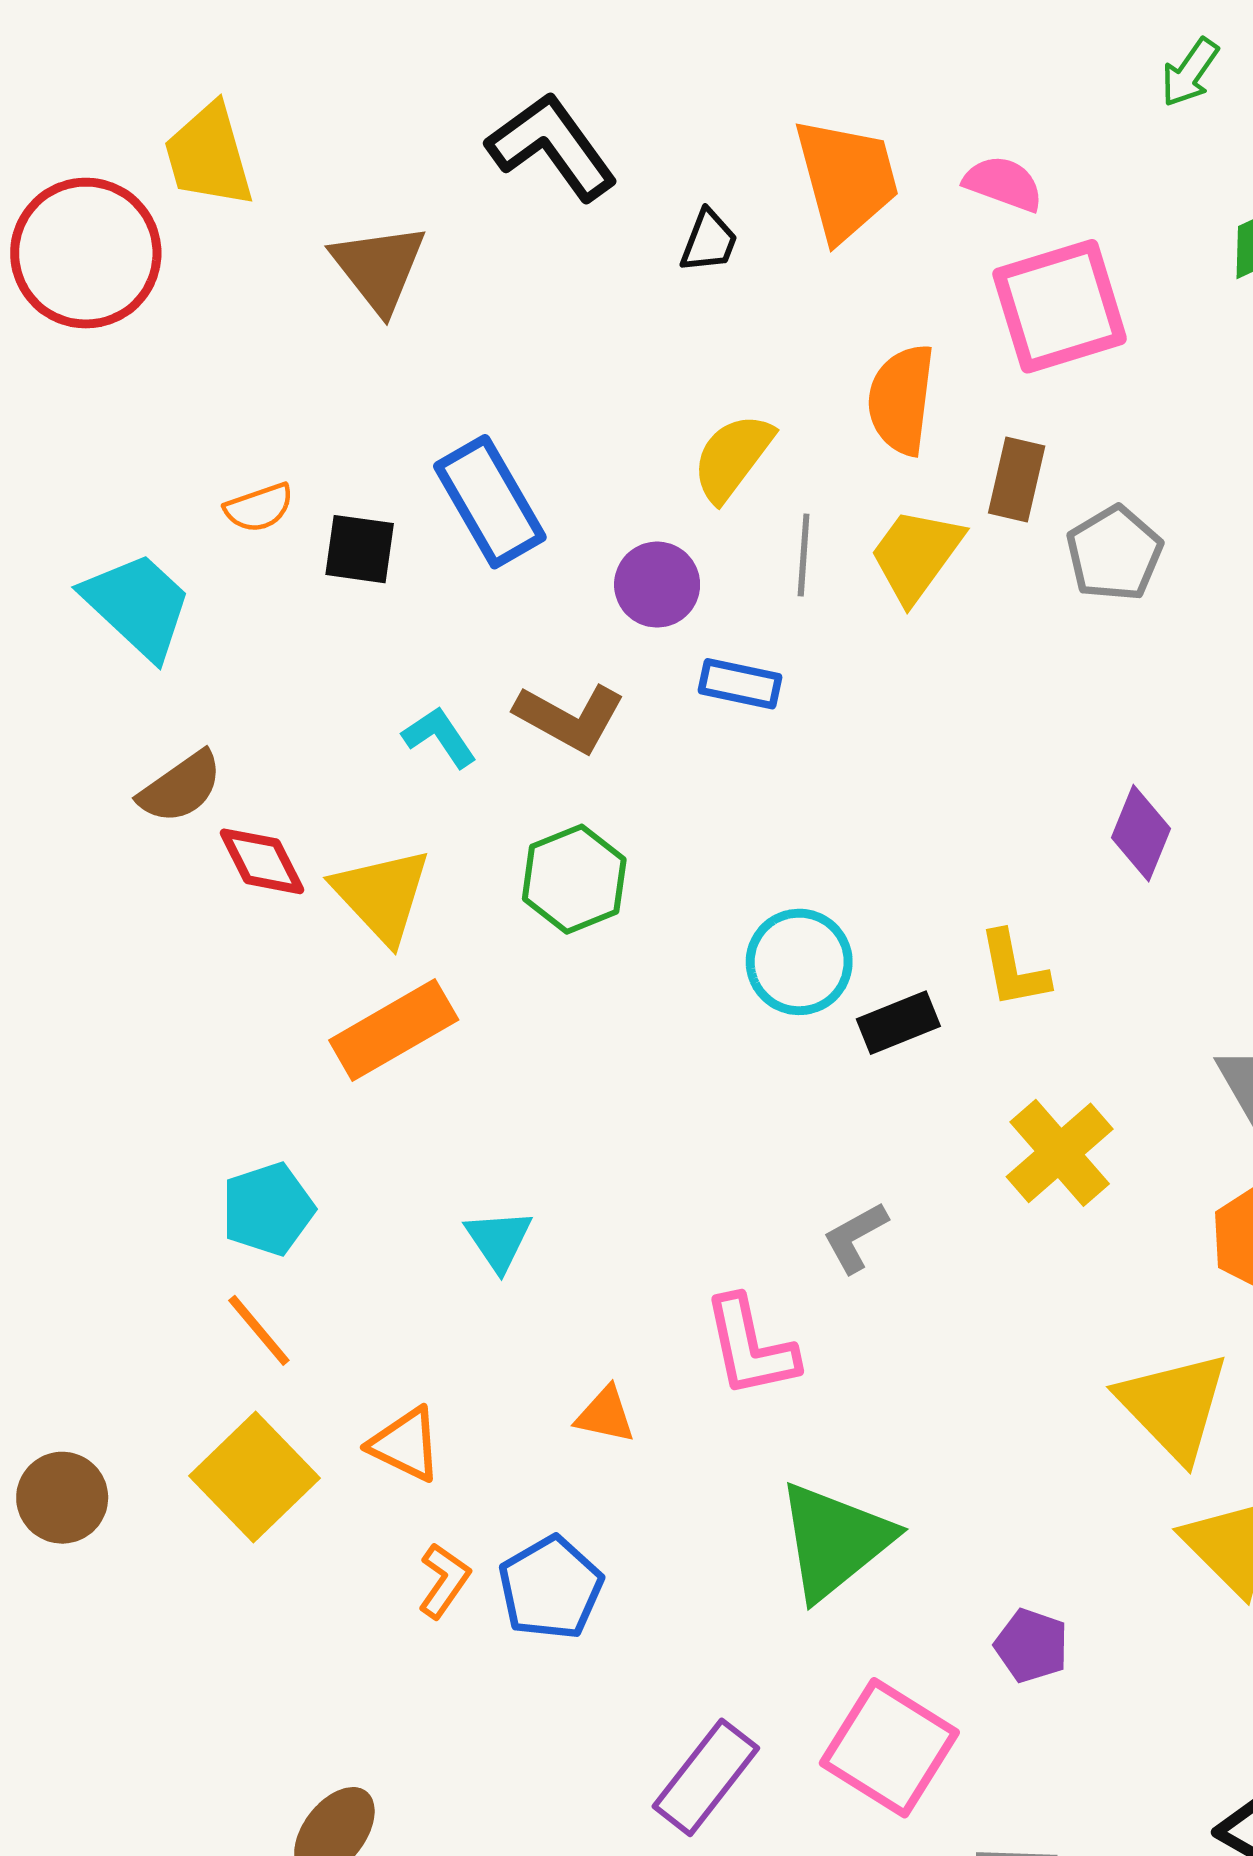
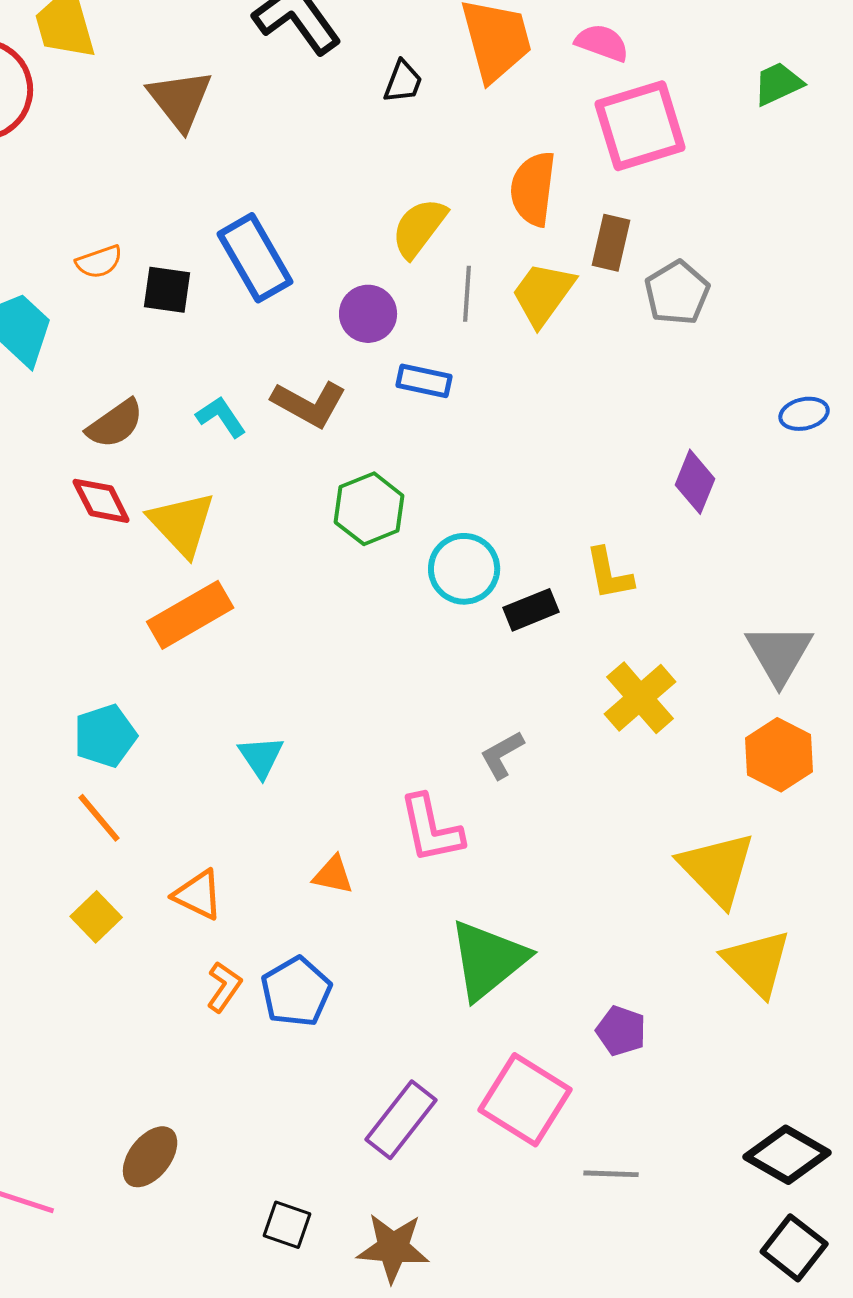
brown semicircle: (181, 787) -> (115, 424), moved
green hexagon: (574, 879) -> (369, 509), moved
yellow square: (255, 1477) -> (96, 917), size x0.6

